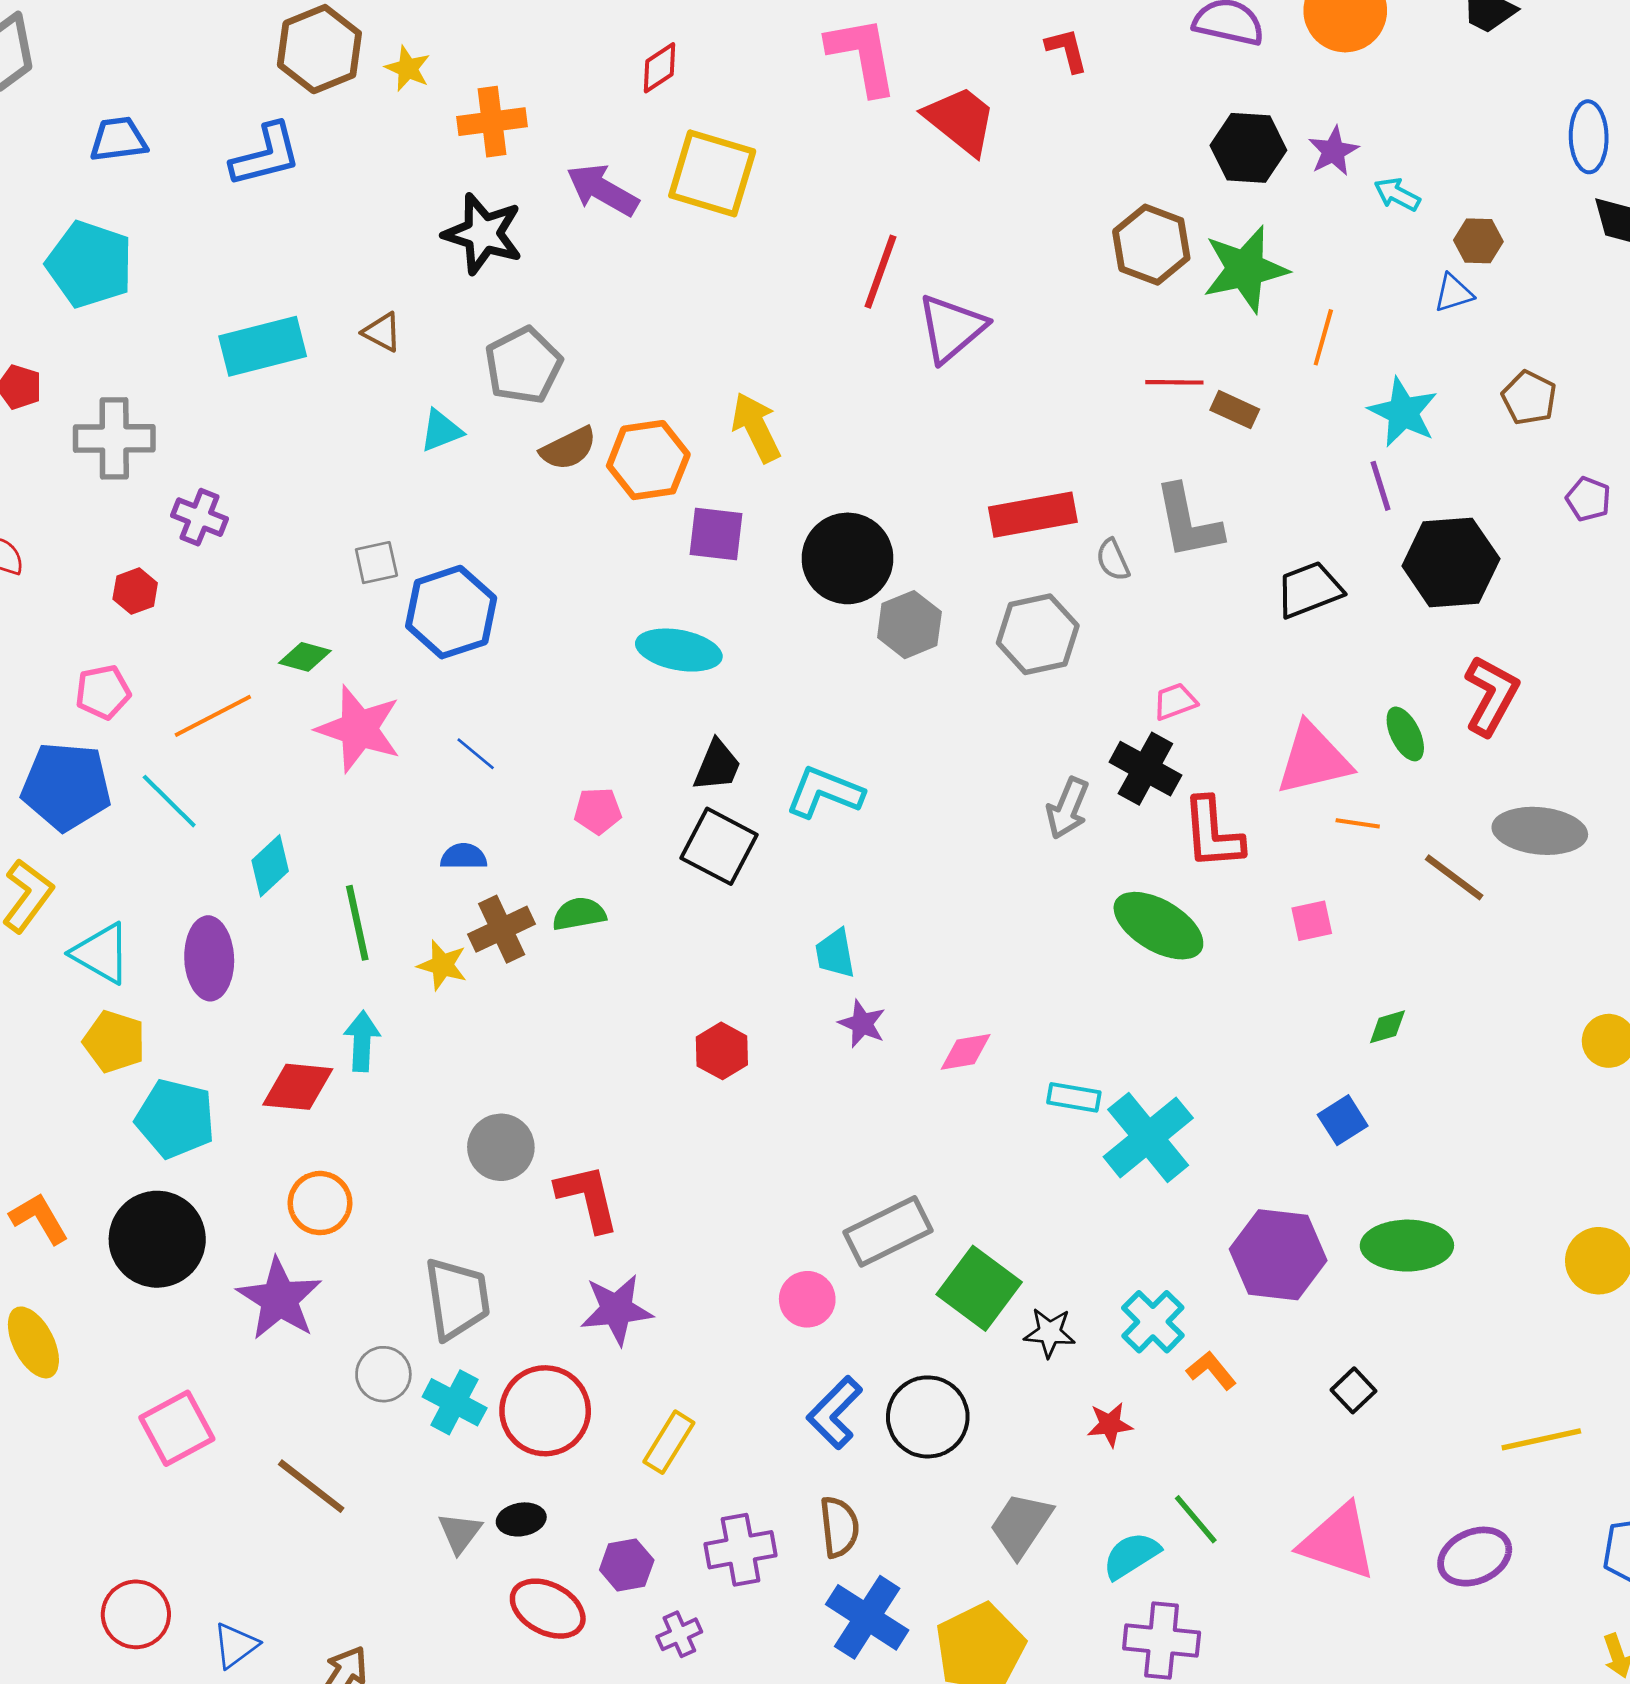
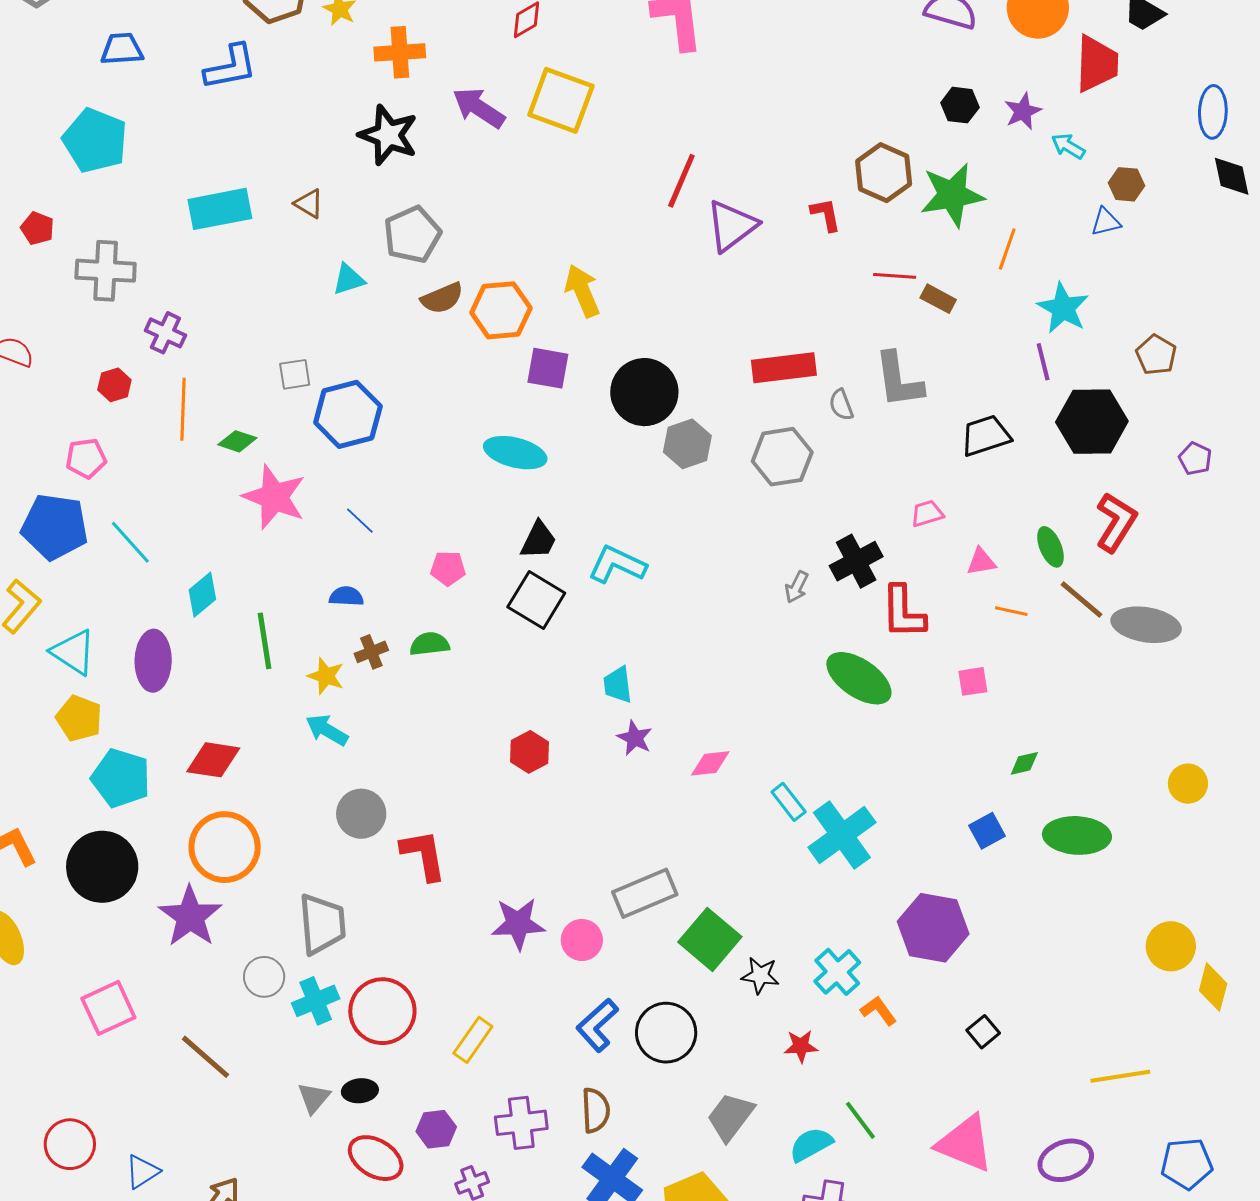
red L-shape: (1067, 50) -> (826, 215), moved
red trapezoid: (961, 120) -> (1097, 64), moved, turned 50
black hexagon: (1248, 148) -> (960, 105), size x0.7
brown pentagon: (1529, 398) -> (1156, 355), moved
purple pentagon: (1588, 499) -> (1195, 459), moved
pink trapezoid: (1175, 701) -> (927, 514), moved
orange line: (213, 716) -> (183, 409), moved, turned -64
pink triangle: (1313, 759) -> (981, 562), size x0.5
black cross: (1145, 769) -> (856, 561), turned 30
gray arrow: (1068, 808) -> (797, 587), size x0.7
brown line: (1454, 877) -> (1081, 599), moved
brown cross: (502, 929) -> (371, 652), size x0.7
cyan arrow: (362, 1041) -> (327, 730), moved, turned -66
cyan rectangle: (1074, 1097) -> (789, 802), turned 39
orange circle: (320, 1203) -> (225, 847), size x1.5
green ellipse: (1407, 1246) -> (1077, 835), moved
purple star: (616, 1310) -> (518, 924), moved
cyan cross: (455, 1402) -> (316, 1001), turned 36

